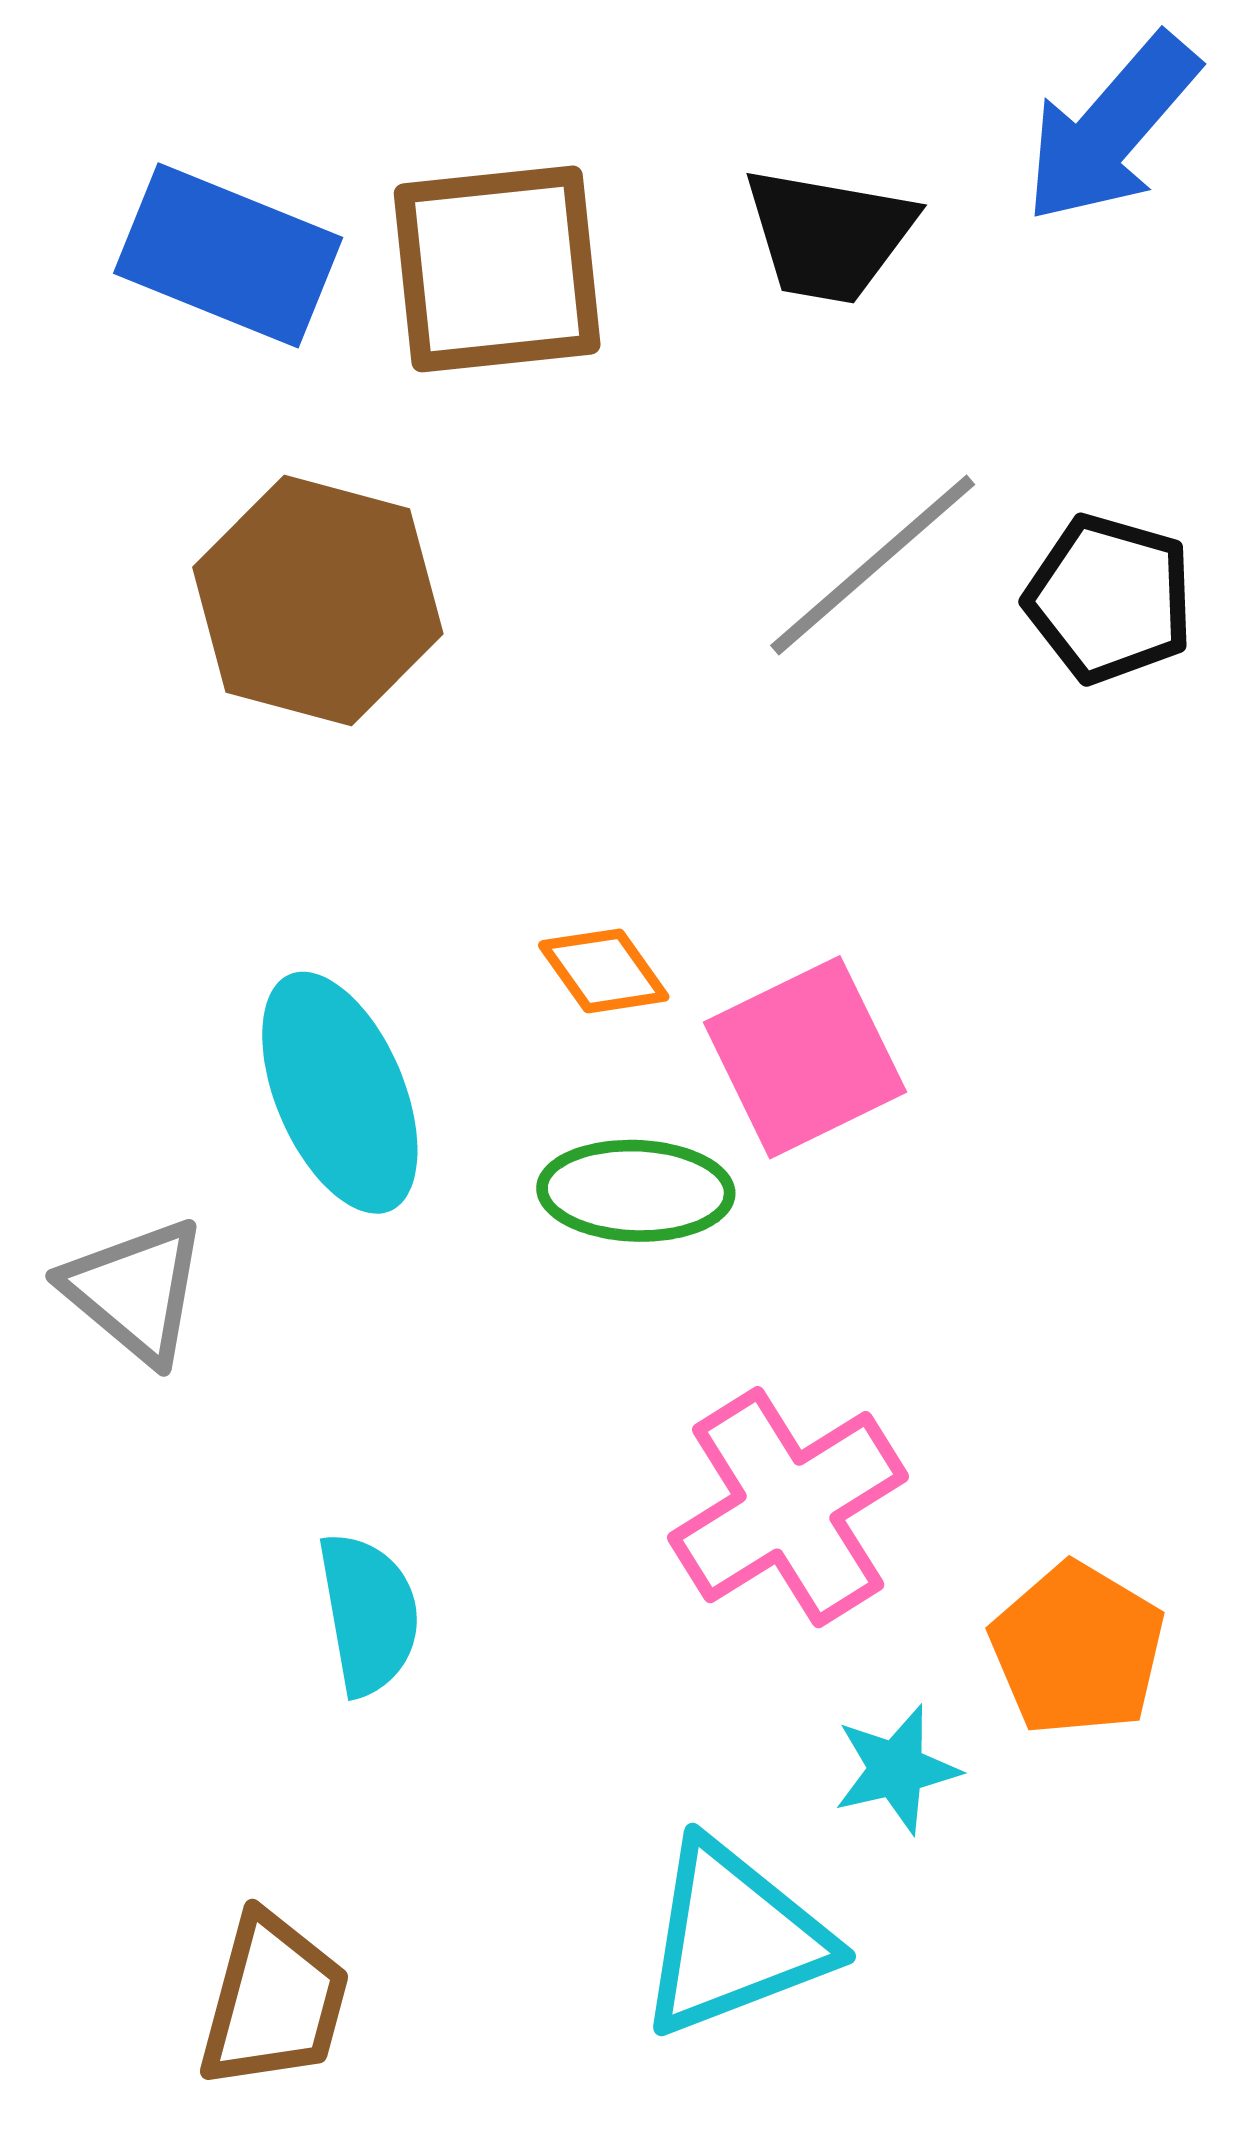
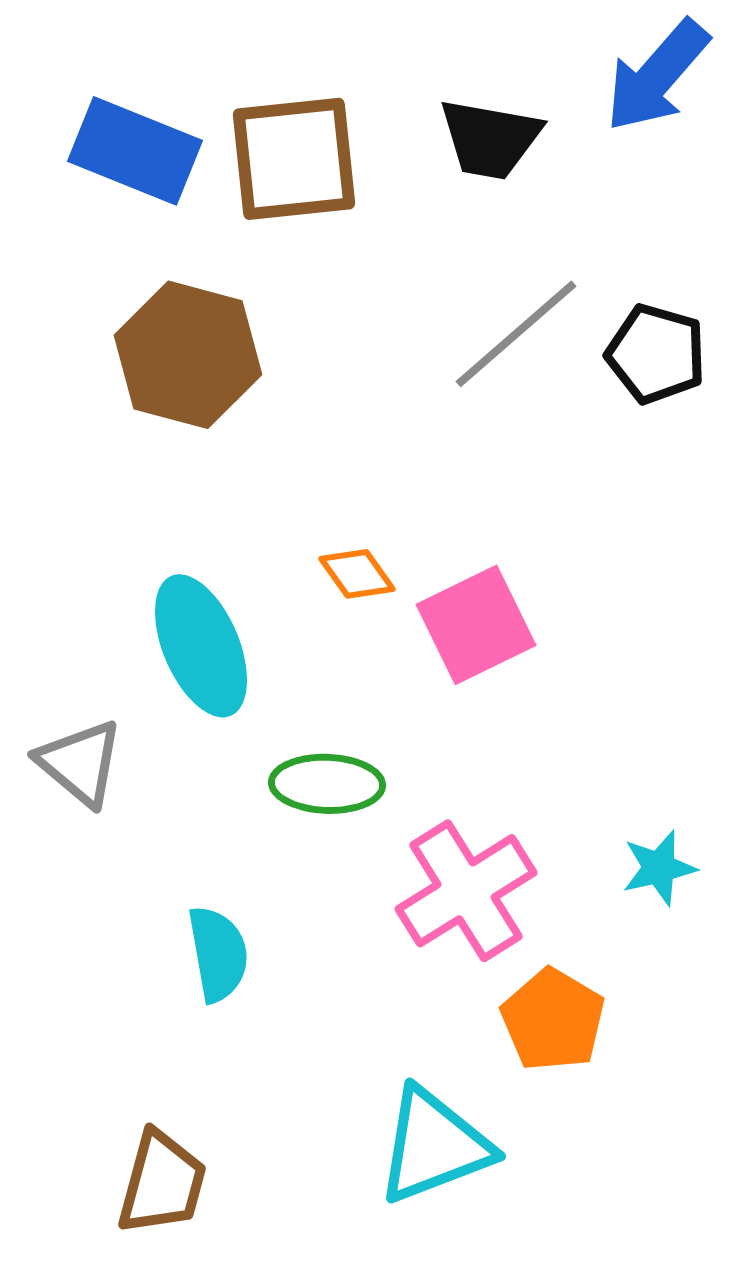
green ellipse: (636, 1191) -> (327, 784), moved
orange pentagon: (1077, 1649) -> (553, 1020), moved
cyan star: (896, 1769) -> (659, 868), moved

